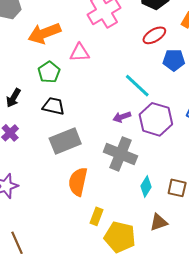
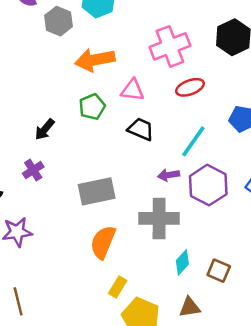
red ellipse: (154, 35) -> (190, 87), moved
cyan line: (137, 86) -> (193, 141), turned 72
black trapezoid: (54, 106) -> (141, 129), moved
gray cross: (120, 154) -> (159, 218), turned -32

